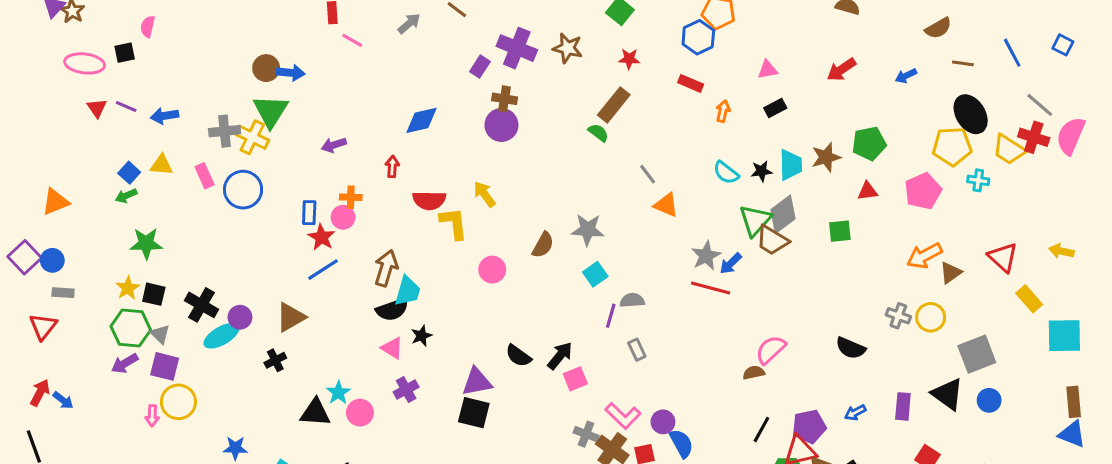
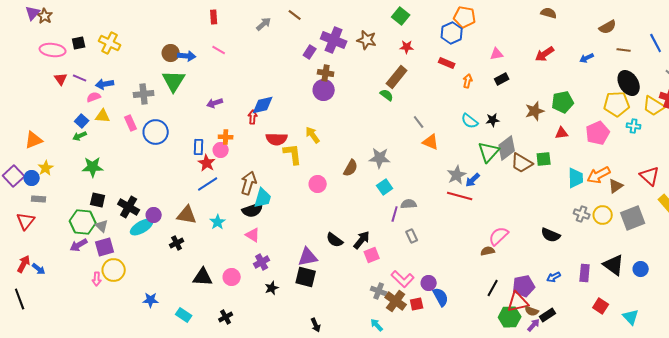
pink semicircle: (148, 27) -> (94, 97), moved, turned 56
pink line: (352, 40) -> (219, 50), moved
blue diamond: (421, 120) -> (263, 105), moved
yellow cross: (252, 137) -> (110, 43), moved
cyan trapezoid: (791, 165) -> (576, 178), moved
brown trapezoid: (772, 240) -> (522, 163), moved
yellow star: (128, 288) -> (46, 168), moved
brown triangle: (291, 317) -> (187, 215), turned 40
black star: (421, 336) -> (272, 288), moved
gray square: (977, 354) -> (633, 218), moved
purple square: (165, 366) -> (105, 247), turned -30
cyan star: (338, 393) -> (218, 222), moved

